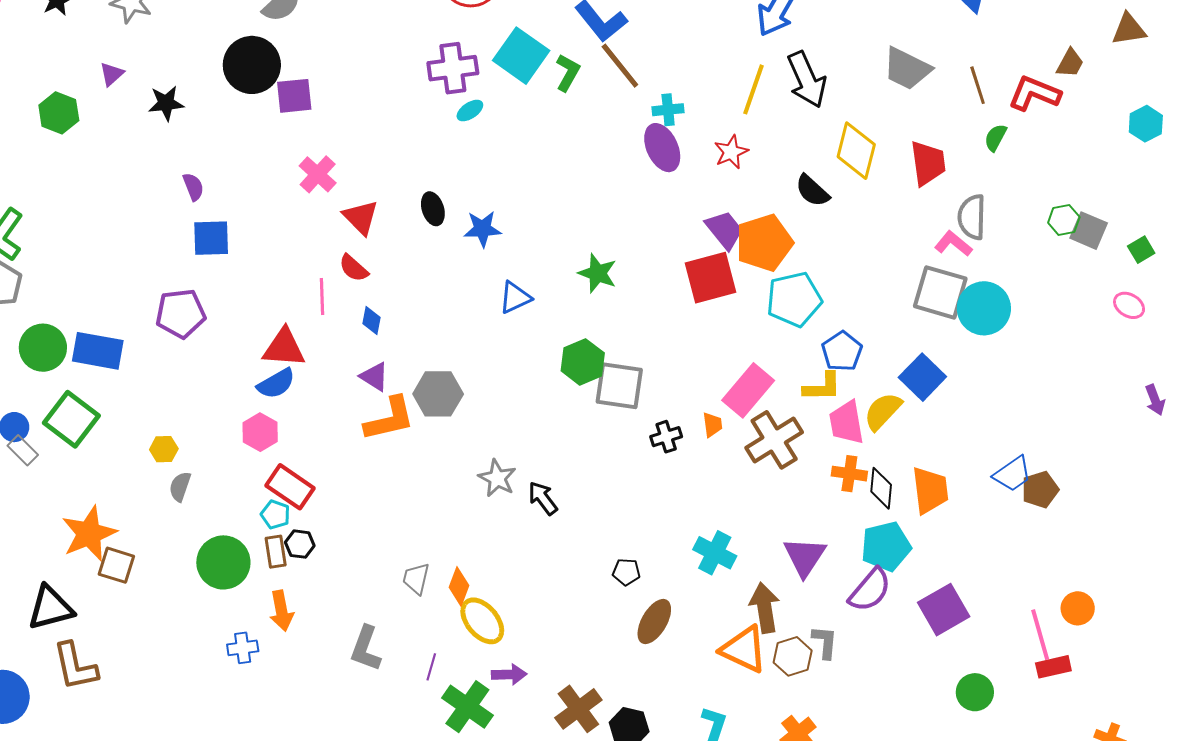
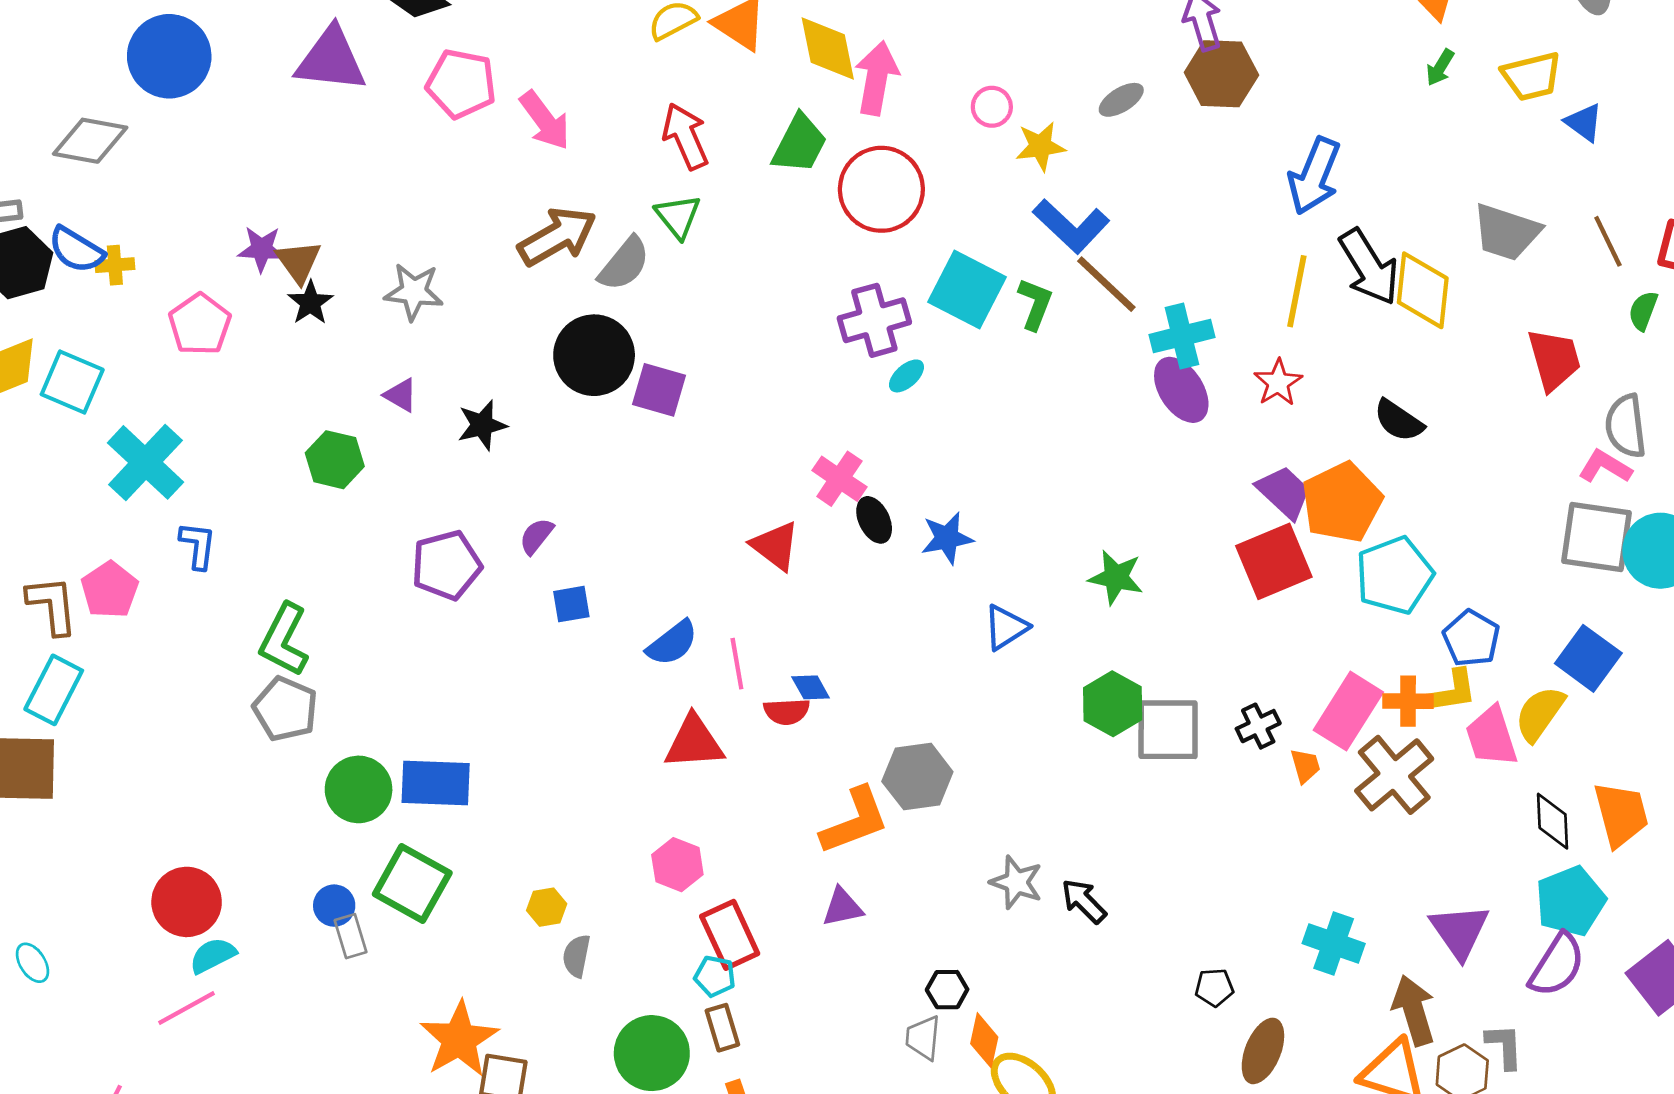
purple triangle: (112, 74) -> (401, 395), turned -40
purple square: (294, 96) -> (659, 390), turned 30
cyan cross: (668, 110) -> (1182, 336), size x1.4
yellow diamond: (856, 151) -> (1423, 290), moved
pink cross: (318, 174) -> (839, 479), moved
purple semicircle: (193, 187) -> (536, 536), turned -112
blue square: (211, 238) -> (571, 604), size x0.7
red semicircle: (354, 268) -> (787, 711), moved, turned -36
purple pentagon: (181, 314) -> (446, 565), moved
blue diamond: (372, 321) -> (811, 687), turned -32
purple triangle: (374, 377) -> (842, 907), moved, turned -36
blue semicircle: (276, 384) -> (672, 643), moved
black cross: (666, 437) -> (1258, 726), moved
gray rectangle: (23, 450) -> (351, 936), turned 36
orange cross: (849, 474) -> (1408, 701), moved
red rectangle: (290, 487) -> (730, 935), turned 39
black hexagon: (300, 544) -> (947, 990), moved

